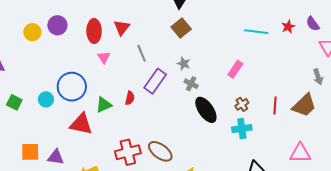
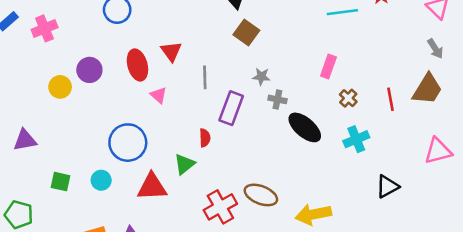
gray line: (142, 53) -> (205, 77), turned 36
cyan circle: (46, 99) -> (101, 180), moved
brown cross: (242, 104) -> (348, 98), moved
green triangle: (104, 105) -> (185, 164), moved

